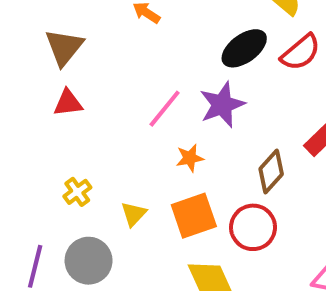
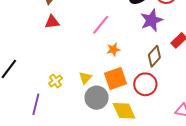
purple star: (222, 105) -> (151, 20), moved
yellow cross: (77, 192) -> (55, 81), moved
gray circle: (89, 261) -> (97, 98), moved

